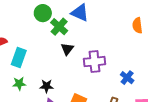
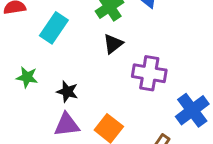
cyan rectangle: (19, 58) -> (54, 28), moved
blue cross: (127, 78) -> (192, 110), size x1.5

